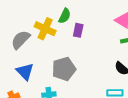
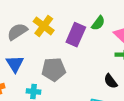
green semicircle: (65, 16) -> (98, 23), moved
purple rectangle: (78, 30) -> (76, 35), size x1.6

